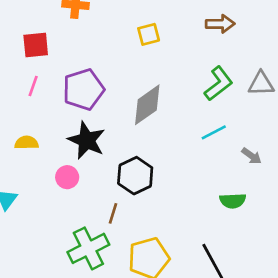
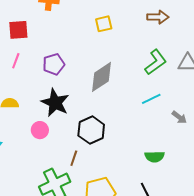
purple pentagon: (83, 89) -> (54, 64), size x0.7
green semicircle: (233, 201) -> (155, 157), moved

